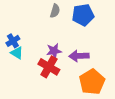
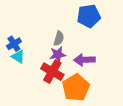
gray semicircle: (55, 11) -> (59, 38), moved
orange pentagon: (92, 82) -> (76, 88), moved

